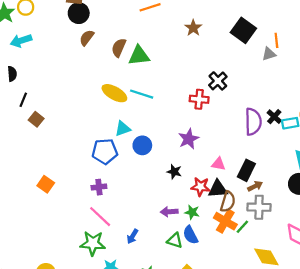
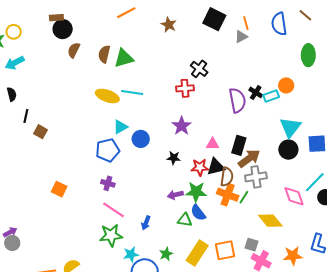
brown arrow: (255, 186) -> (249, 158), size x1.6
purple cross: (99, 187) -> (108, 183), turned 32
green star: (192, 212) -> (196, 192), size x1.5

